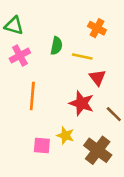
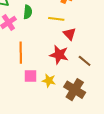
green semicircle: (56, 46) -> (28, 12), moved
pink square: (42, 145) -> (30, 76), moved

